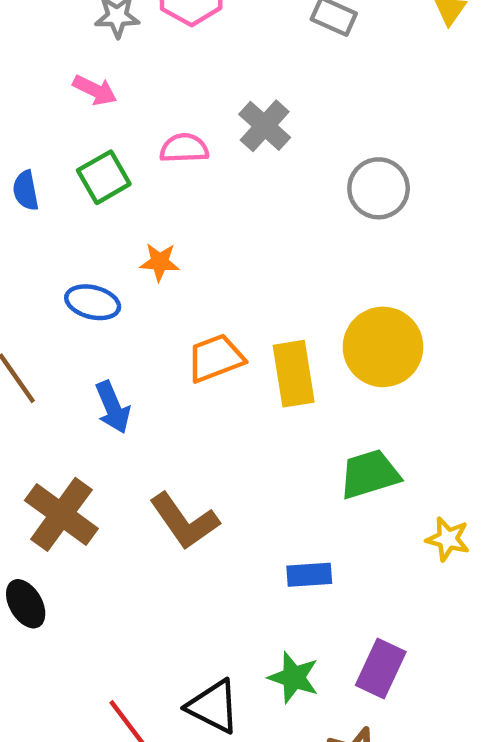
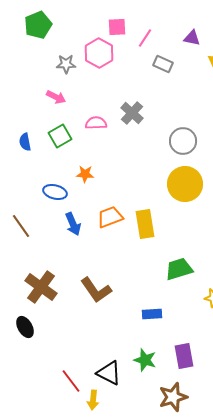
yellow circle: (383, 347) -> (185, 184), moved
blue arrow: (113, 407) -> (73, 224), moved
purple rectangle: (381, 669) -> (184, 356), turned -35

